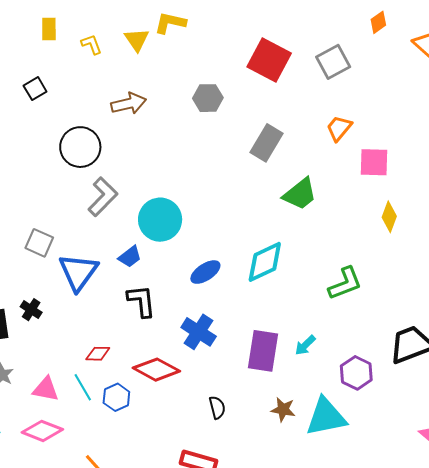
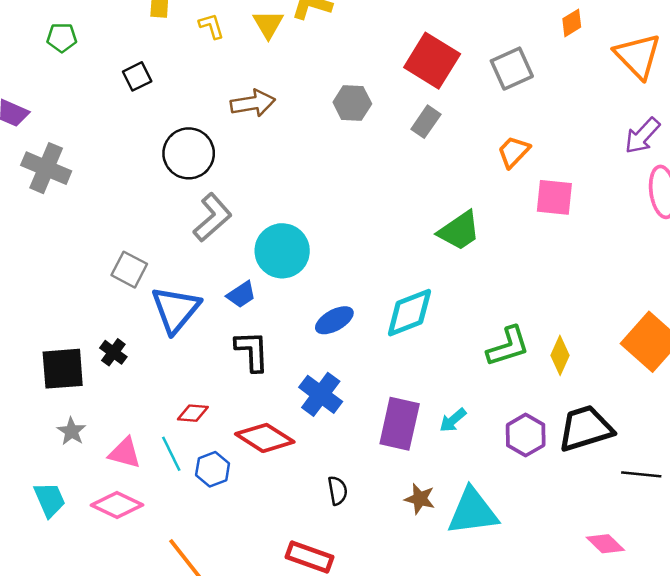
gray rectangle: (267, 143) -> (426, 122), moved, size x0.7
yellow diamond: (389, 217) -> (560, 355), moved
purple hexagon: (356, 373) -> (526, 435), moved

